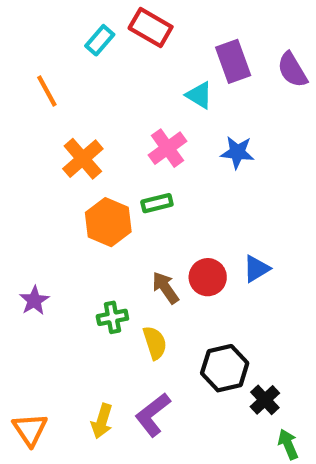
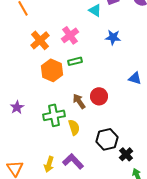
pink cross: (168, 148) -> (70, 35), moved
blue triangle: (256, 269) -> (135, 78), moved, turned 48
green cross: (112, 317) -> (54, 115), size x1.5
purple L-shape: (153, 415) -> (73, 161), turned 85

